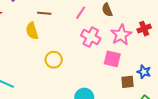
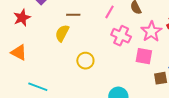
yellow semicircle: (32, 31) -> (62, 33), turned 48

